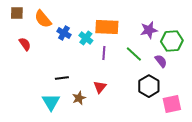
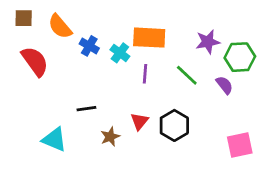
red semicircle: (25, 44) -> (35, 61), size x1.6
black hexagon: (149, 86) -> (174, 125), moved
cyan triangle: (51, 102) -> (54, 139), moved, turned -36

